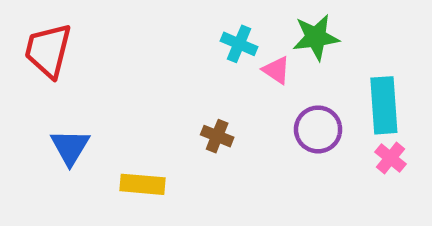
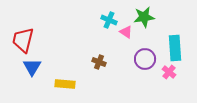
red trapezoid: (48, 50) -> (23, 40), moved
pink cross: (390, 158) -> (169, 72), moved

